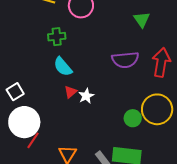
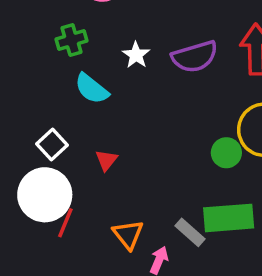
white square: (15, 92) -> (52, 144), moved
red triangle: (71, 92) -> (106, 160), moved
white star: (86, 96) -> (136, 55), moved

